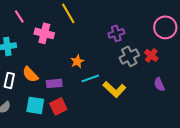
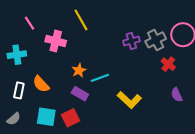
gray cross: (129, 56) -> (156, 40), moved
orange star: (77, 61) -> (79, 70), moved
cyan line: (90, 78) -> (100, 78), moved
purple rectangle: (54, 83) -> (80, 94), moved, turned 35

